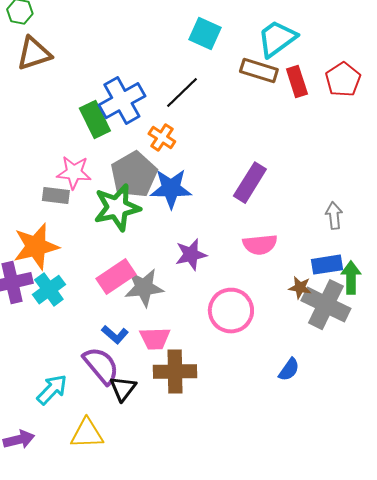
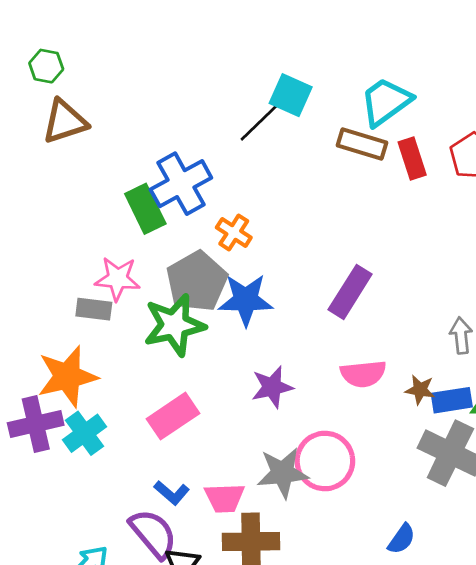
black line: (182, 93) -> (260, 122), moved
gray star: (144, 288) -> (283, 473), moved
brown star: (300, 288) -> (420, 390), moved

